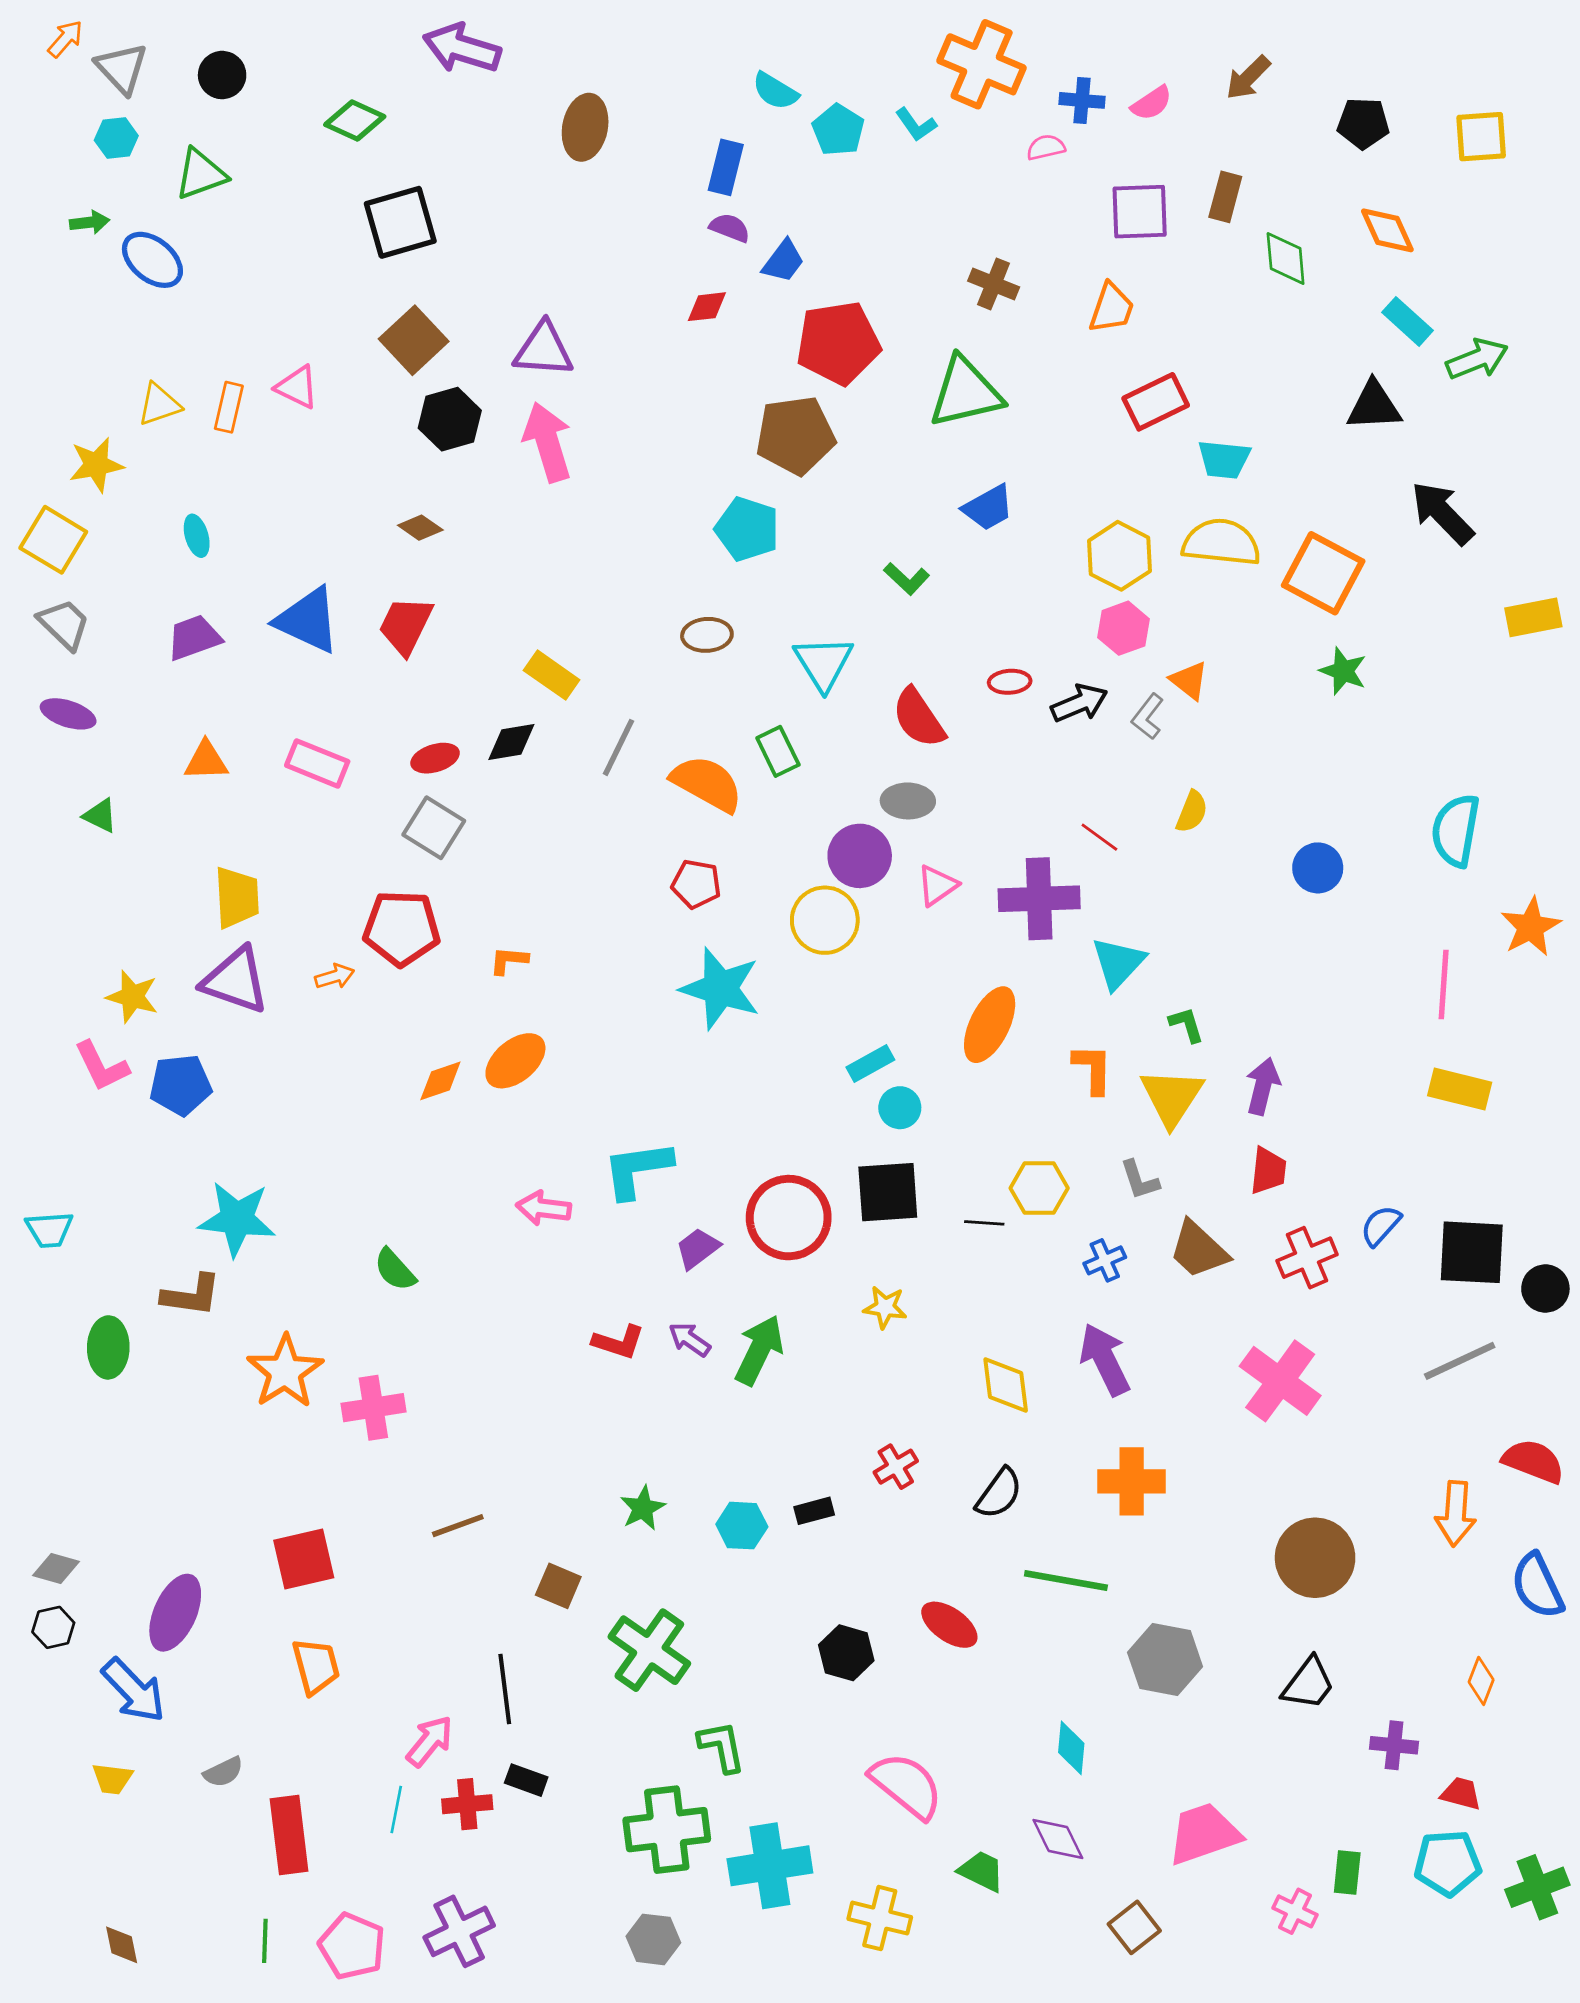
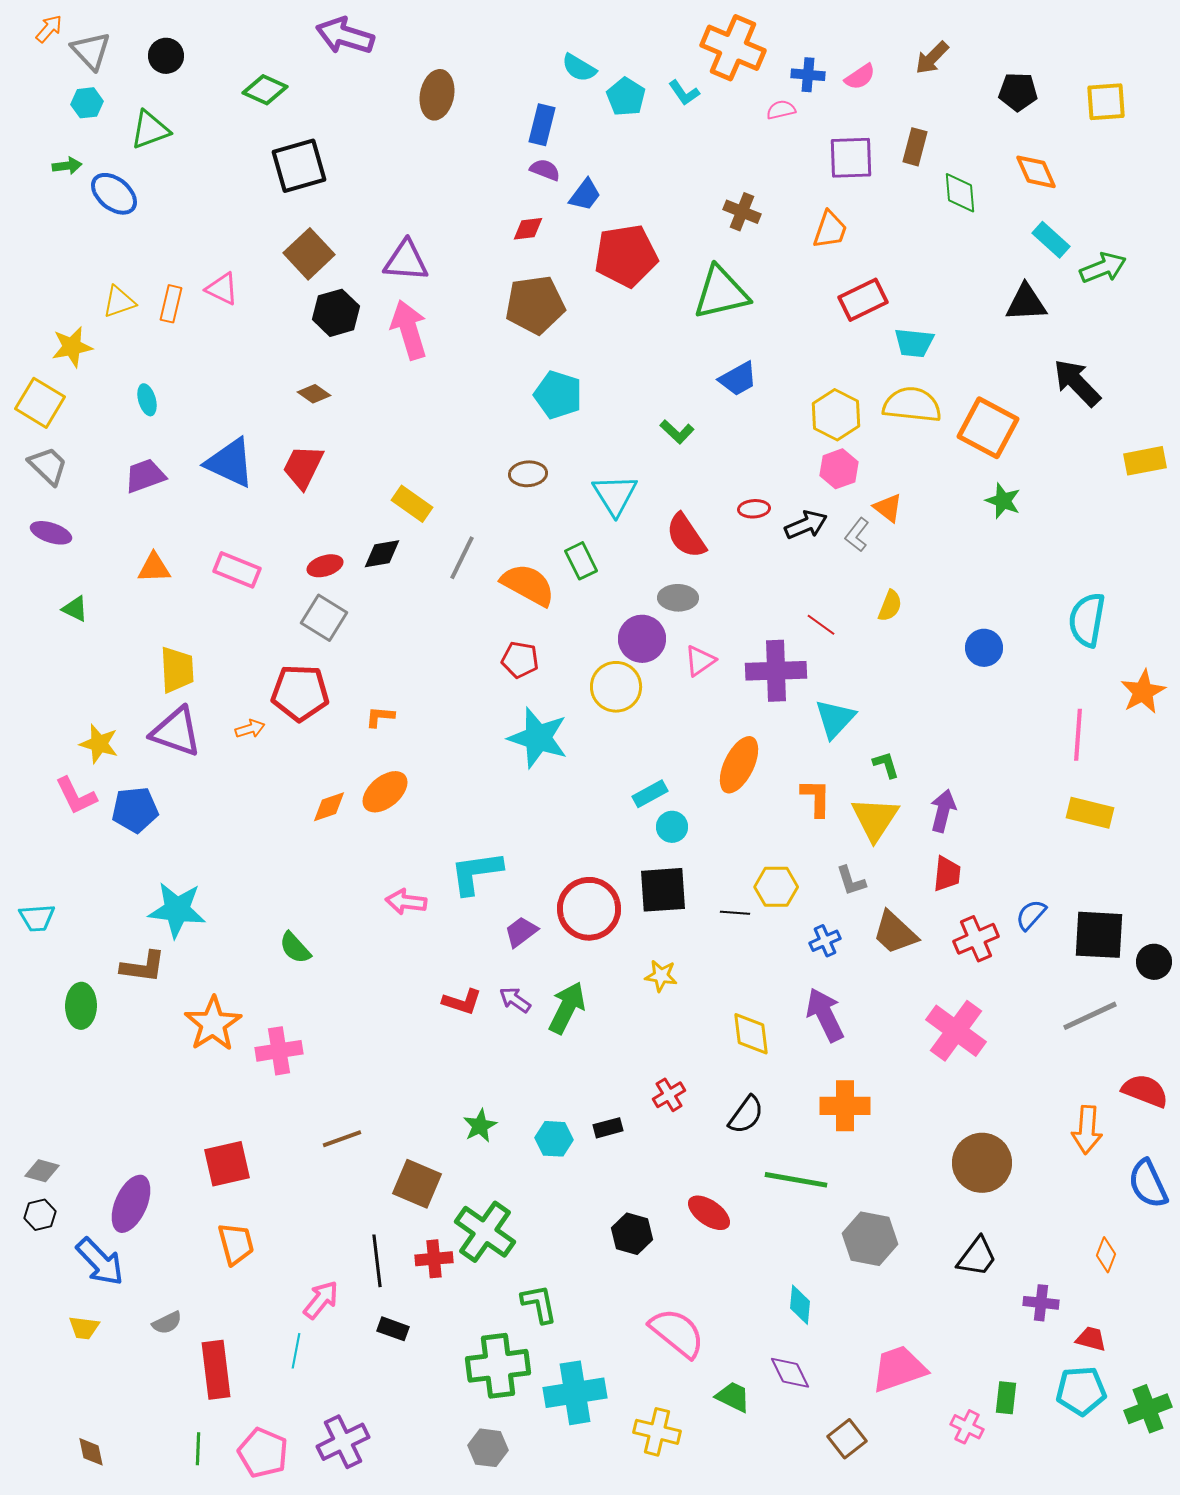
brown pentagon: (795, 435) -> (535, 305), moved
brown square: (558, 1586) -> (417, 1184), size x1.4
red cross: (467, 1804) -> (434, 1259), moved

